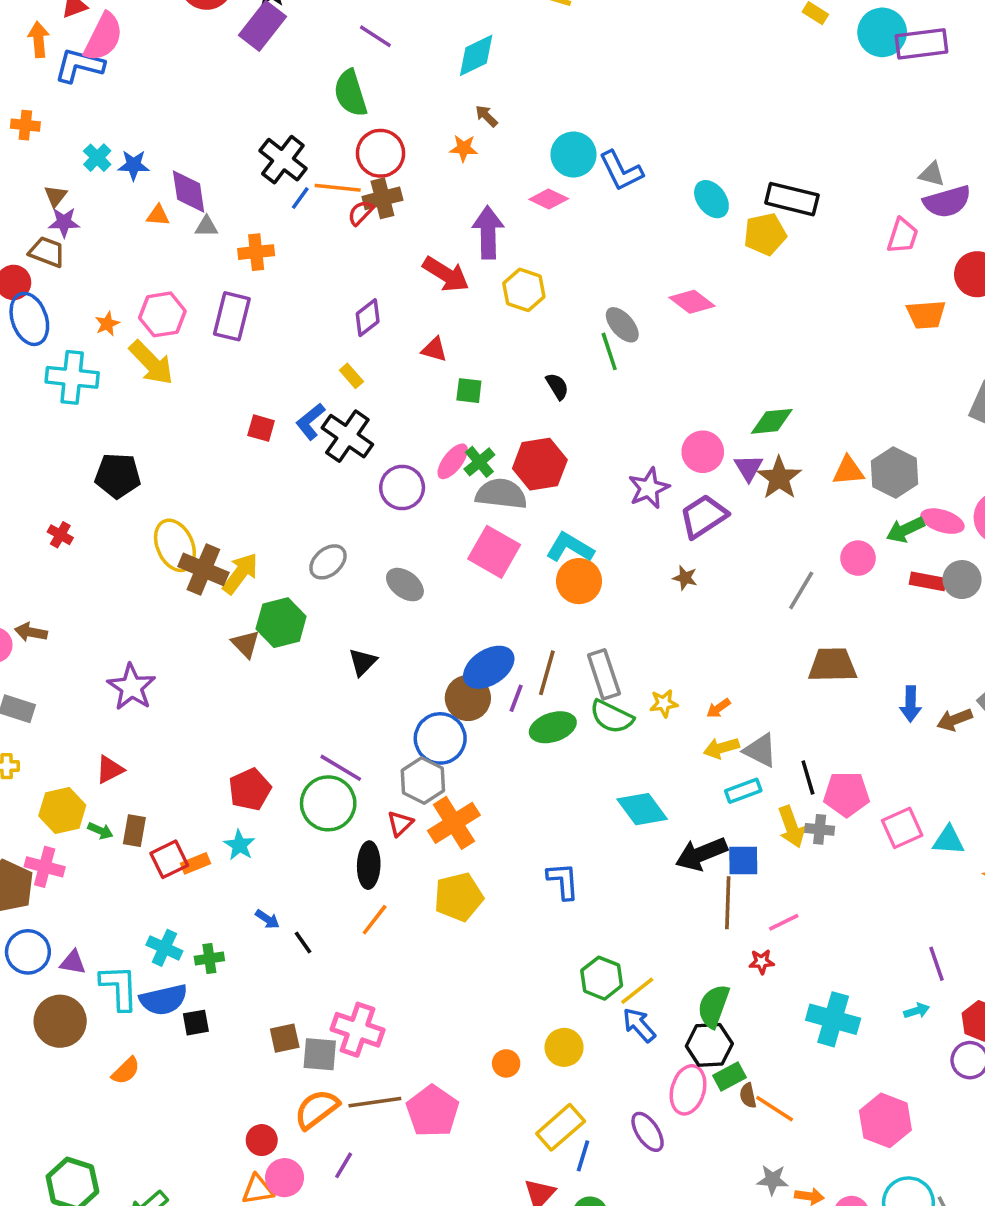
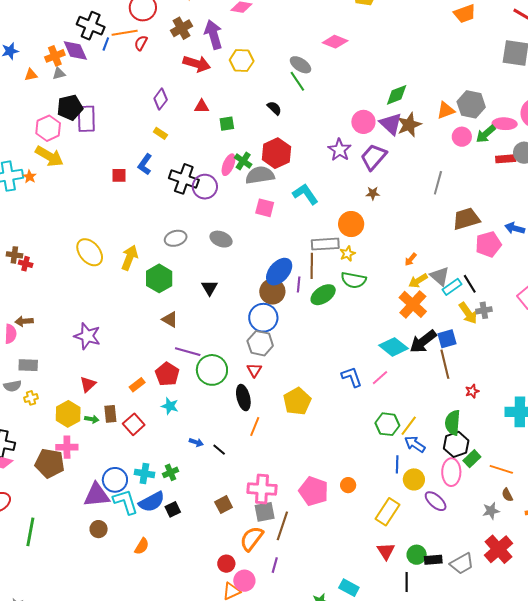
purple diamond: (189, 192) -> (75, 51), moved
brown cross: (382, 198) -> (181, 28), moved
orange cross: (256, 252) -> (55, 56), moved
orange star: (107, 324) -> (30, 177), moved
black cross: (347, 436) -> (184, 179), moved
purple triangle: (749, 468) -> (391, 124), size x1.4
black pentagon: (118, 476) -> (70, 108), moved
brown star: (779, 478) -> (409, 125), turned 30
cyan L-shape: (570, 547) -> (305, 194), turned 40
pink square: (494, 552) -> (265, 208), size x0.7
pink circle: (858, 558) -> (462, 137), moved
gray ellipse: (328, 562) -> (176, 238), turned 40
brown cross: (203, 569) -> (14, 255), moved, size x0.6
orange circle: (579, 581) -> (351, 224), moved
brown triangle: (246, 644) -> (170, 319), moved
gray rectangle: (604, 674) -> (325, 244), moved, turned -60
yellow star: (664, 703) -> (348, 254), moved
blue arrow: (911, 704) -> (515, 228), turned 120
gray triangle: (760, 750) -> (440, 276), turned 30
purple line: (341, 768) -> (188, 352), moved
cyan rectangle: (743, 791) -> (452, 287), moved
pink pentagon: (846, 794) -> (488, 244), moved
cyan diamond: (642, 809) -> (394, 347), moved
orange cross: (454, 823) -> (413, 304), moved
orange rectangle: (195, 863) -> (137, 385), moved
pink line: (784, 922) -> (380, 378), moved
blue circle: (28, 952) -> (115, 480), moved
purple triangle: (73, 962) -> (97, 495), size x1.8
brown circle: (60, 1021) -> (99, 529), size x0.6
yellow circle: (564, 1047) -> (414, 479), moved
gray square: (320, 1054) -> (265, 512), moved
brown semicircle: (748, 1096) -> (507, 495), moved
brown line: (375, 1102) -> (282, 526), turned -48
pink pentagon: (433, 1111) -> (314, 491), moved
blue line: (583, 1156) -> (397, 464), moved
gray star: (772, 1180) -> (491, 511), moved

